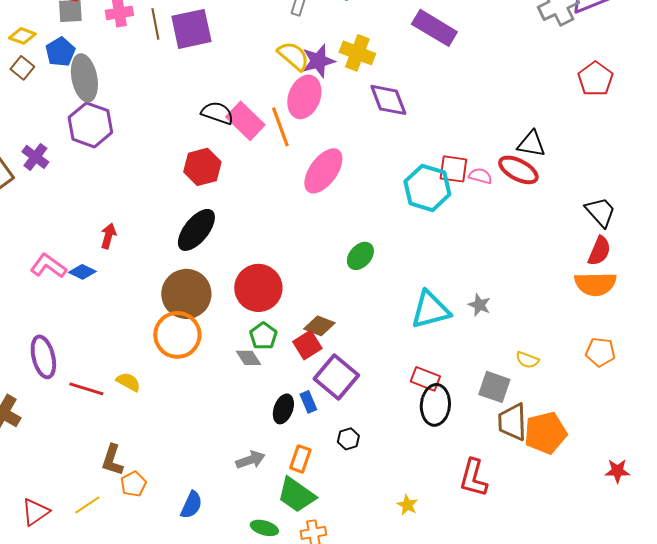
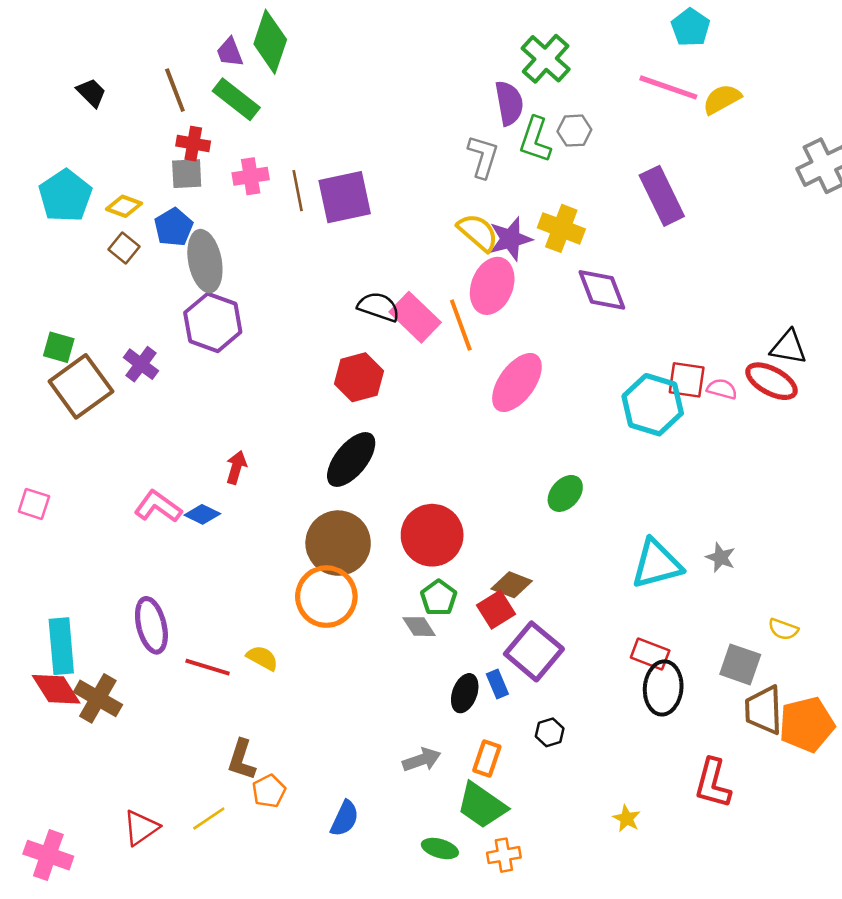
purple rectangle: (434, 28) -> (662, 196), turned 33

